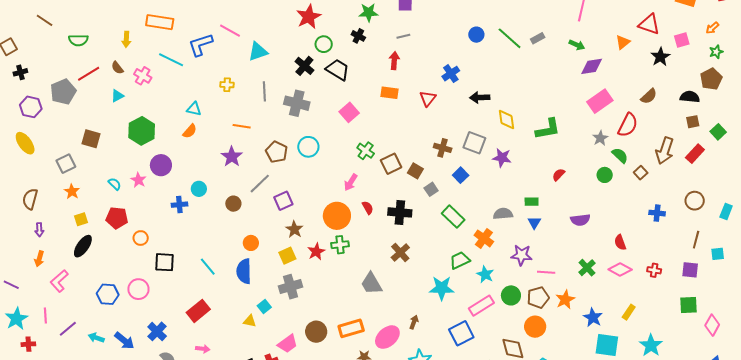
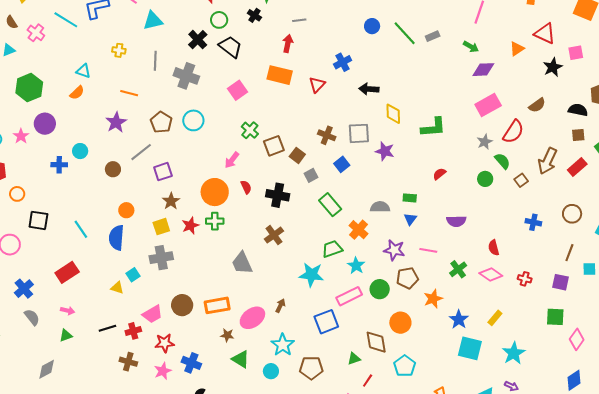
orange rectangle: (389, 93) -> (280, 75), size x1.4
gray square: (474, 143) -> (359, 133), turned -30
pink line: (546, 272) -> (428, 250), moved
brown pentagon: (538, 297) -> (407, 278), moved

